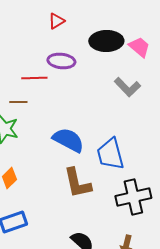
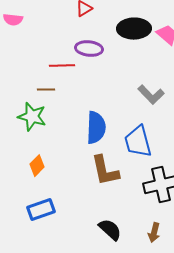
gray L-shape: (127, 87) -> (151, 95), moved
blue semicircle: (68, 140) -> (96, 128), turned 64

